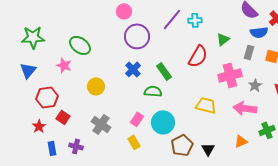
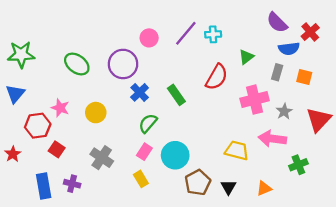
pink circle: (124, 11) -> (149, 38), moved
purple circle: (137, 36) -> (123, 64), moved
pink star: (64, 65) -> (60, 108), moved
green semicircle: (153, 91) -> (148, 123), moved, turned -54
yellow trapezoid: (206, 105) -> (237, 150), moved
red star: (39, 126) -> (13, 154), moved
orange triangle: (241, 141) -> (264, 188), moved
blue rectangle: (52, 148) -> (44, 186), size x1.5

